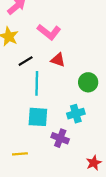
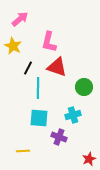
pink L-shape: (49, 32) -> (49, 42), turned 65
red triangle: (58, 60) -> (57, 67), size x1.5
black line: (26, 61) -> (28, 68), turned -32

